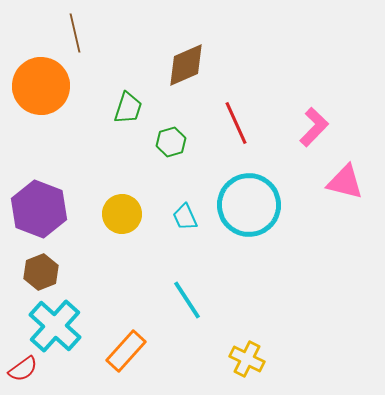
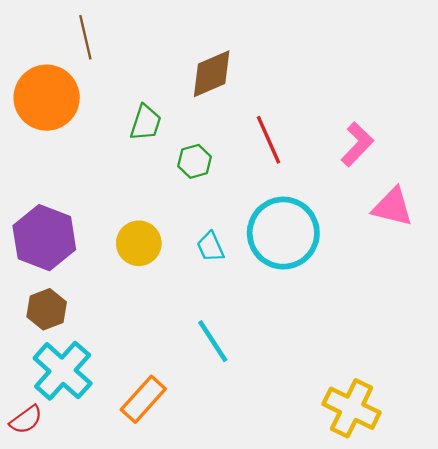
yellow cross: (247, 359) -> (352, 408), moved, size x1.4

